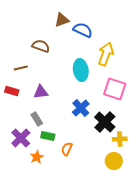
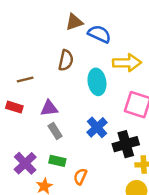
brown semicircle: (41, 46) -> (66, 60), moved, turned 84
yellow arrow: (106, 54) -> (127, 63), turned 70
gray rectangle: (37, 119) -> (55, 131), moved
black cross: (105, 122) -> (126, 144), turned 30

